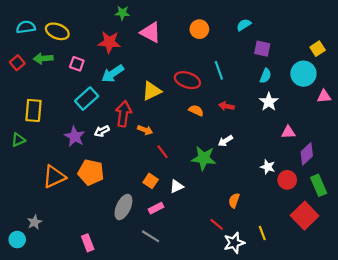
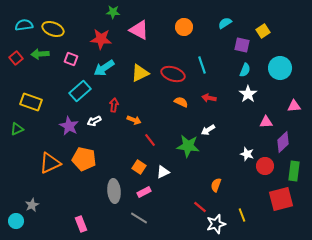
yellow square: (318, 49) -> (263, 31), moved
yellow triangle: (152, 91) -> (140, 73), moved
pink triangle: (324, 96) -> (294, 106), moved
yellow rectangle: (33, 110) -> (31, 102), turned -75
red arrow: (123, 114) -> (114, 105), size x0.6
green rectangle: (319, 185) -> (294, 171), turned 30
gray ellipse: (123, 207) -> (114, 191), turned -30
red square: (305, 216) -> (281, 199), turned 30

